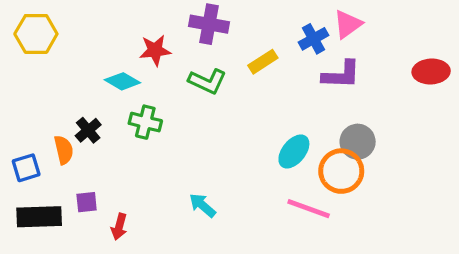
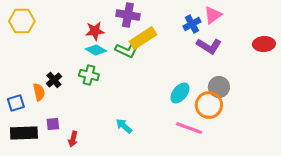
yellow rectangle: (263, 62) -> (143, 38), moved, size x1.5
purple L-shape: (341, 75) -> (209, 46), turned 30
cyan diamond: (122, 81) -> (96, 50), moved

